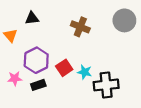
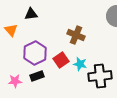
brown cross: (80, 27) -> (76, 35), moved
pink star: (15, 79) -> (15, 81), moved

